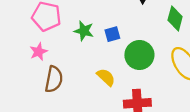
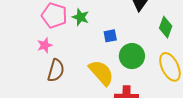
green star: (84, 31) -> (81, 17), moved
yellow semicircle: (106, 77) -> (101, 73), size x1.6

